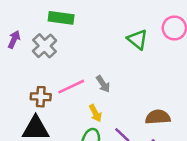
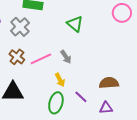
green triangle: (137, 39) -> (75, 24), moved
brown cross: (41, 97) -> (17, 57), moved, turned 35

